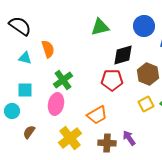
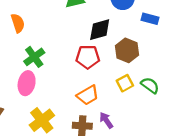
orange trapezoid: (97, 115) -> (88, 95), moved

